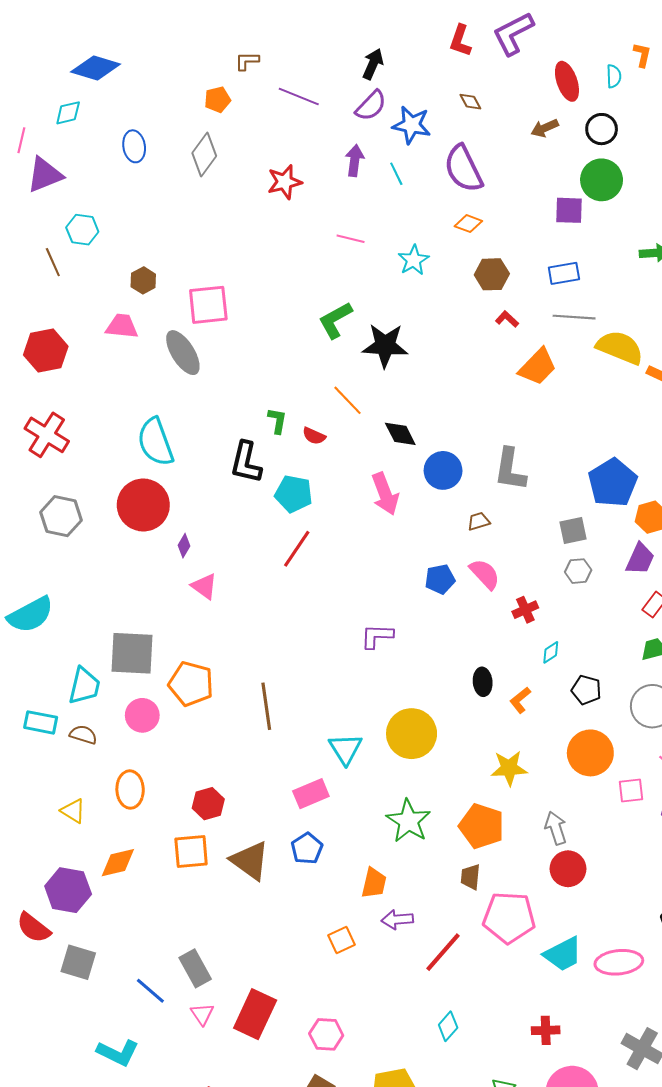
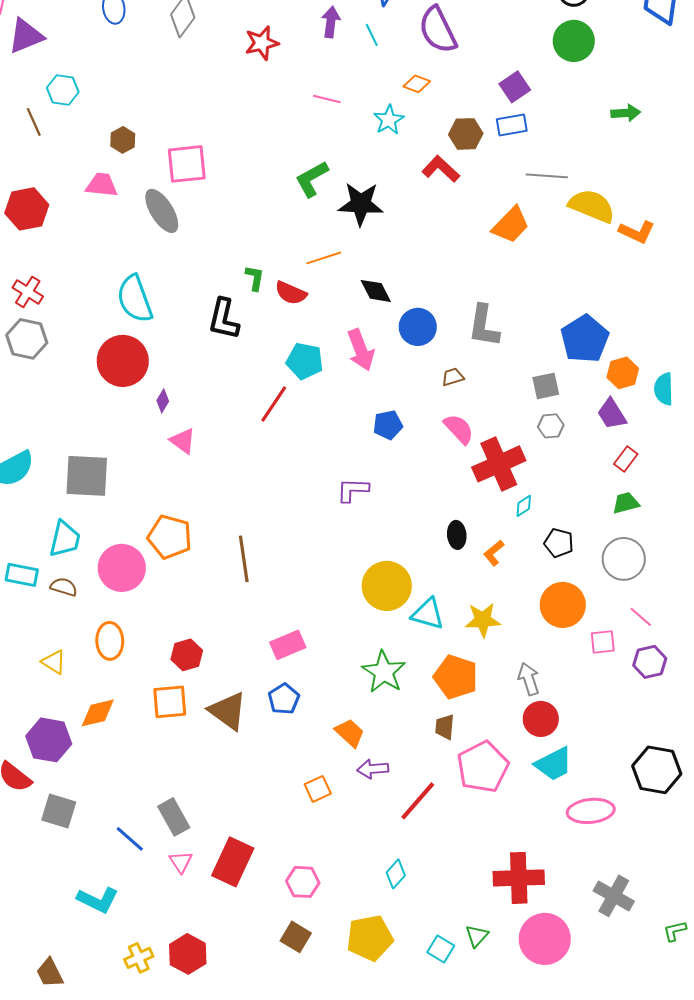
purple square: (569, 210) -> (515, 87), moved, turned -36
orange diamond: (468, 224) -> (417, 84), moved
blue rectangle: (564, 273) -> (512, 125), moved
red L-shape: (507, 319) -> (441, 169), moved, size x1.6
orange line: (348, 400) -> (324, 258), turned -64
red cross: (47, 435) -> (28, 292), size x0.7
red semicircle: (314, 436) -> (291, 293), size x1.4
cyan pentagon: (294, 494) -> (305, 361), moved
gray hexagon: (61, 516) -> (27, 339), moved
purple trapezoid: (640, 559) -> (612, 414), turned 124
blue pentagon: (440, 579) -> (388, 425), moved
red cross: (525, 610) -> (499, 464), size x2.0
gray square: (132, 653) -> (87, 476), moved
pink circle: (142, 715) -> (122, 568), size x1.4
cyan triangle: (345, 749) -> (428, 614), moved, turned -42
orange trapezoid: (374, 883) -> (350, 733), turned -60
pink pentagon: (509, 918) -> (483, 767), turned -30
cyan trapezoid: (563, 954) -> (554, 764), moved
cyan diamond: (448, 1026) -> (396, 874), moved
red cross: (546, 1030) -> (519, 878), size x1.8

